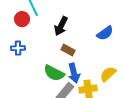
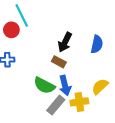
black arrow: (61, 26) -> (65, 42), moved
blue semicircle: (105, 33) -> (97, 44), turned -42

